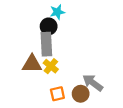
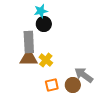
cyan star: (57, 12) -> (41, 11), moved
gray rectangle: (46, 44) -> (29, 42), moved

